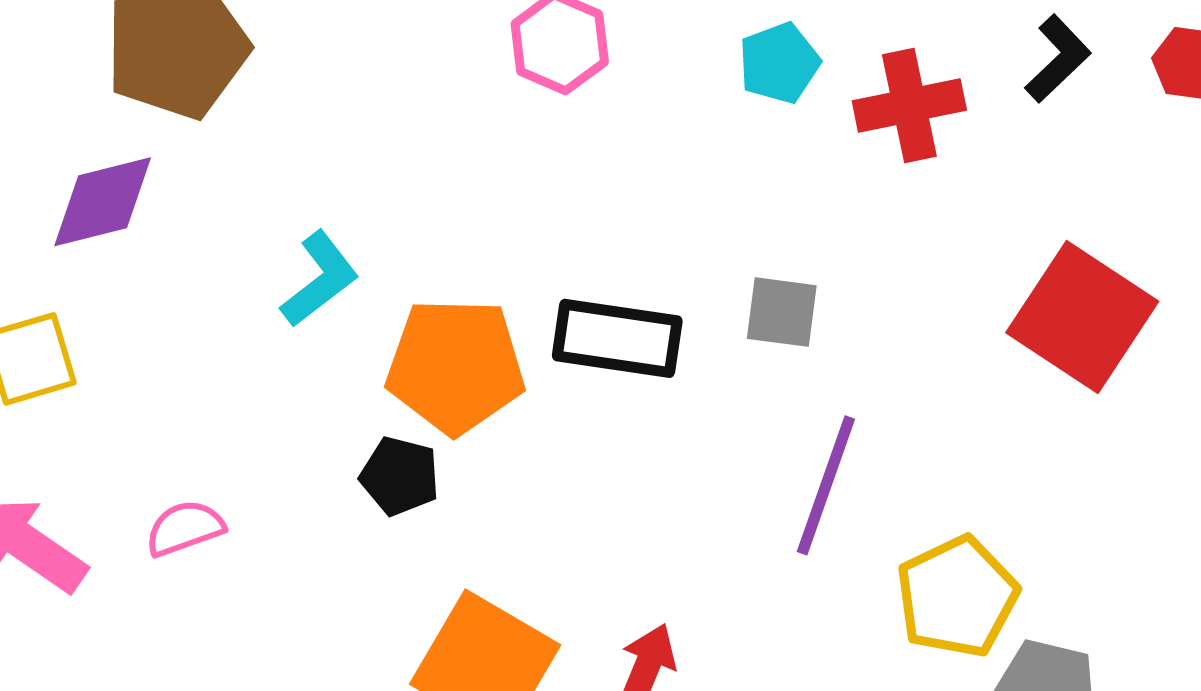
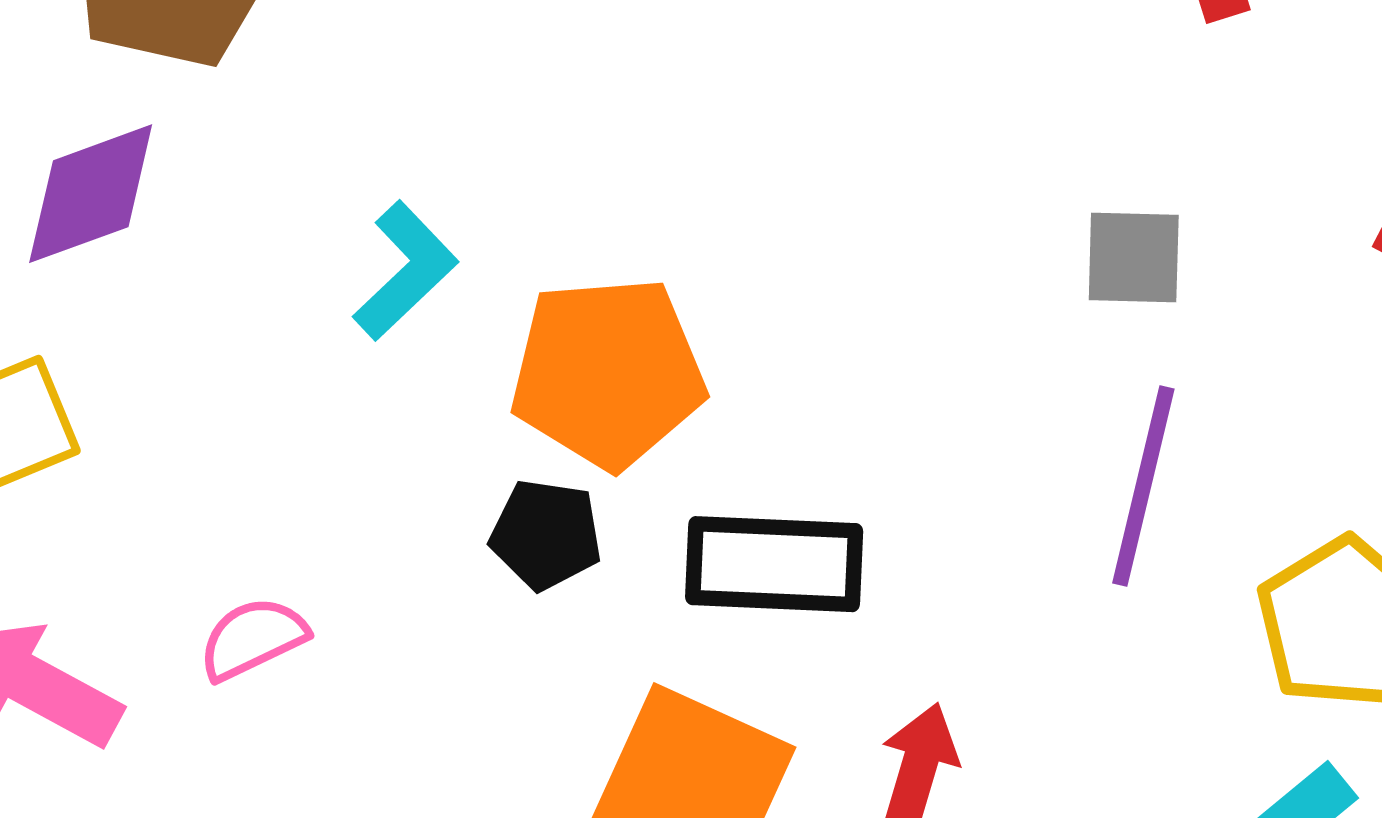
gray square: (782, 312) -> (1134, 258), moved
black rectangle: (617, 338) -> (774, 564), moved

